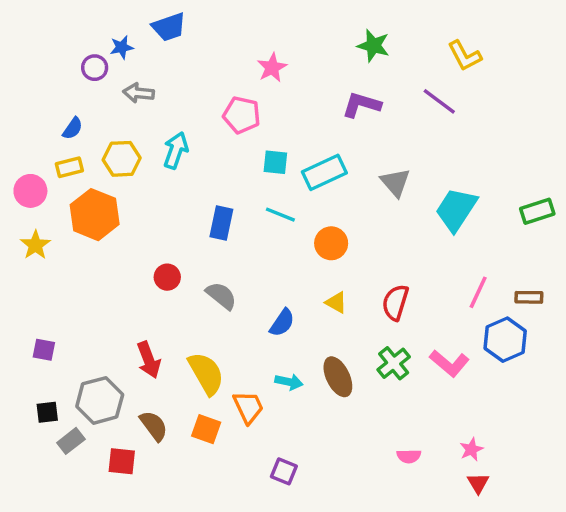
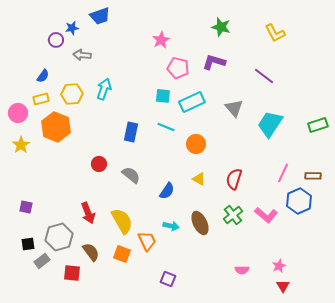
purple line: (439, 101) -> (264, 76), moved
pink pentagon: (242, 115) -> (178, 68), moved

